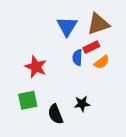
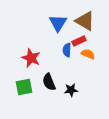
brown triangle: (98, 24) -> (85, 21), turned 50
orange semicircle: (102, 62) -> (88, 54), turned -120
black semicircle: (55, 114) -> (49, 82), moved

